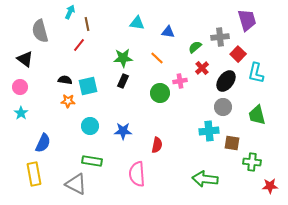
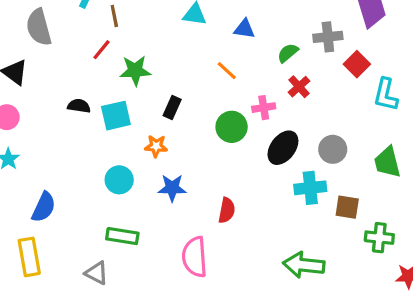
green star: (123, 58) -> (135, 71), moved
black ellipse: (226, 81) -> (283, 148), moved
orange star: (68, 101) -> (156, 146), moved
gray triangle: (76, 184) -> (97, 273), size x0.7

